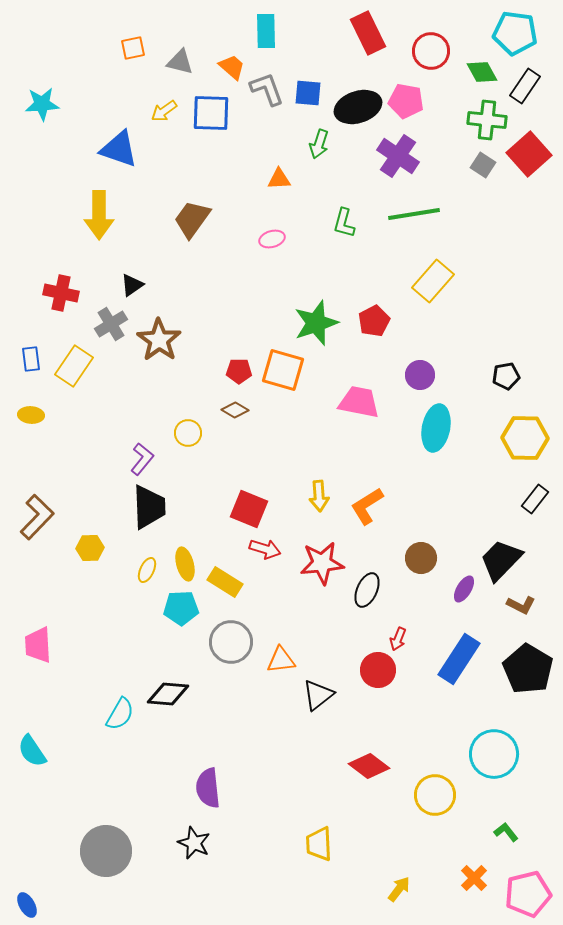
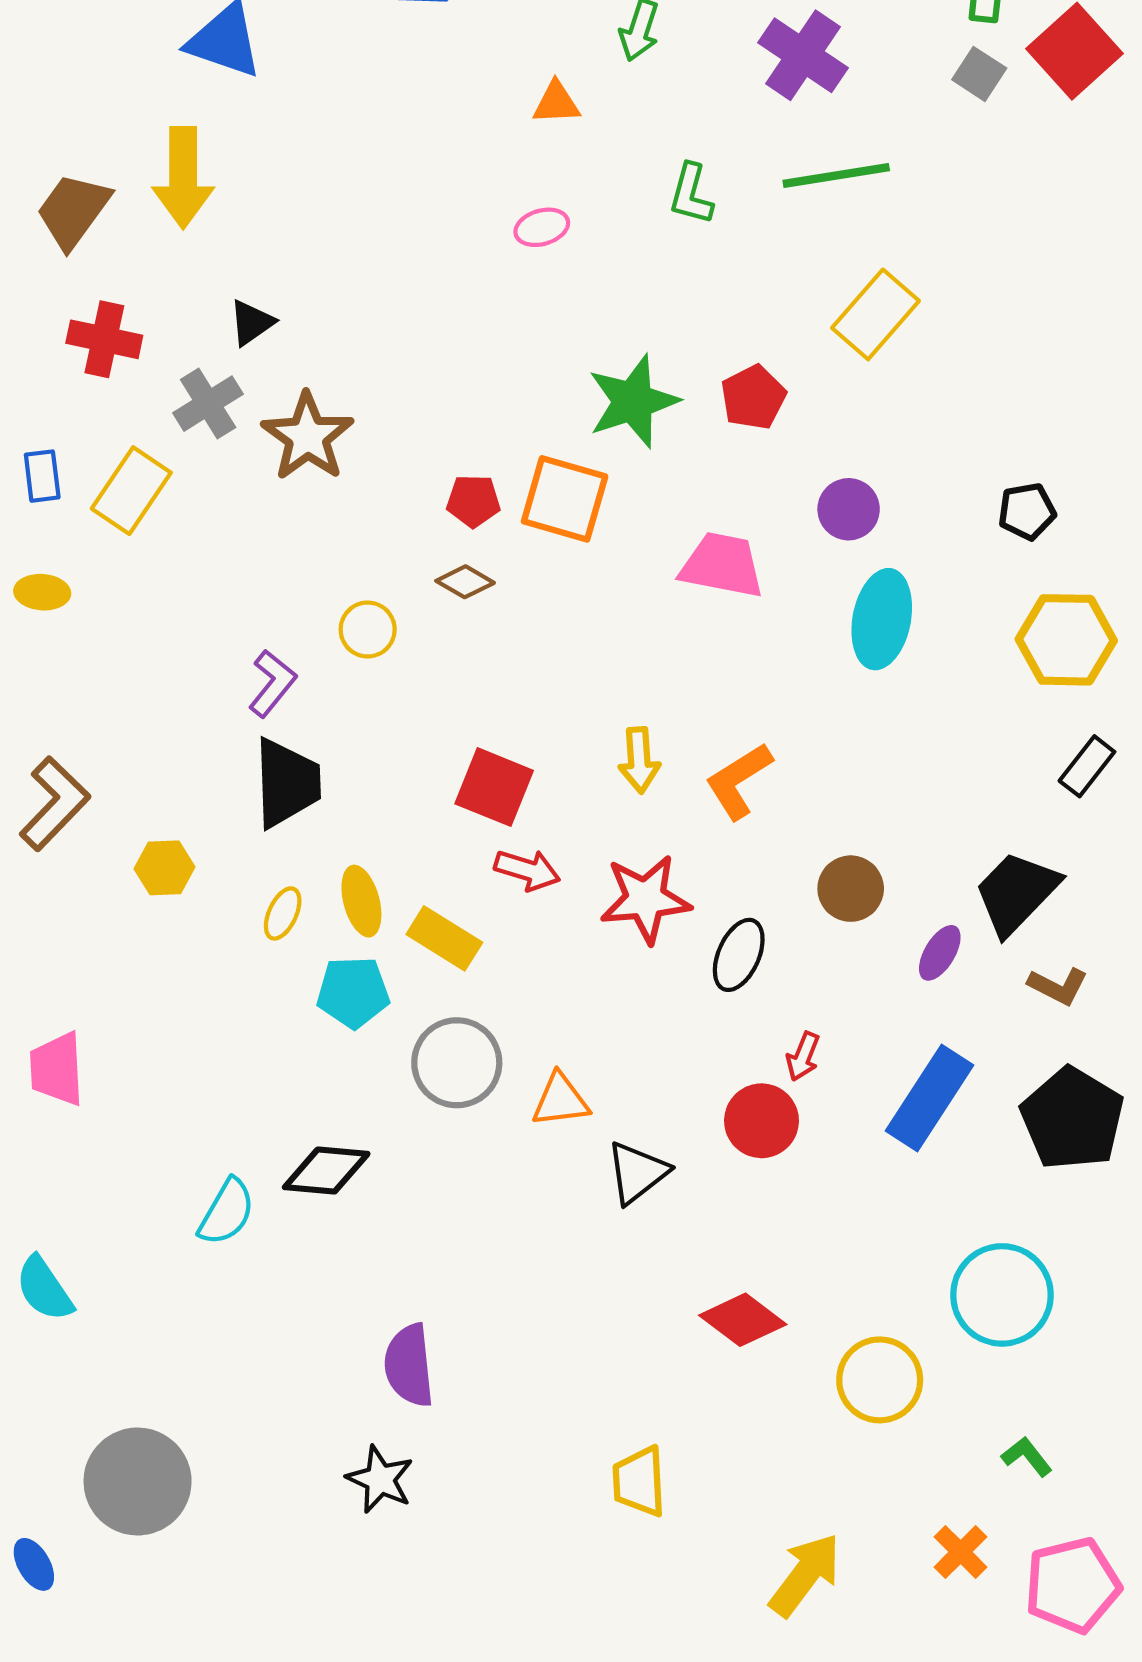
brown trapezoid: (192, 219) -> (73, 211), moved
gray circle: (106, 851) -> (138, 1481), moved
yellow arrow: (399, 889) -> (805, 1575), size x1.6
blue ellipse: (27, 905) -> (34, 1564), moved

